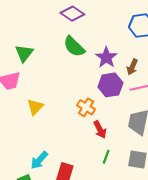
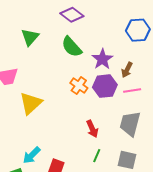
green triangle: (24, 53) -> (30, 37), moved
yellow triangle: (35, 107) -> (31, 103), size x1.4
orange cross: (86, 107) -> (79, 85), moved

